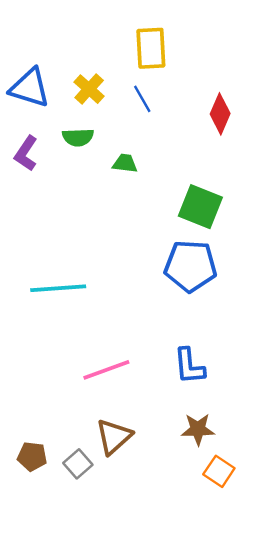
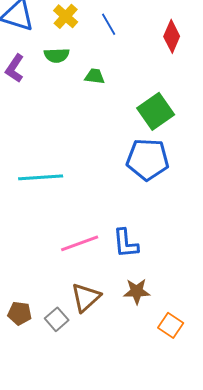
green square: (200, 207) -> (156, 111), turned 33
blue L-shape: (189, 366) -> (126, 243), moved
brown star: (198, 429) -> (137, 291), moved

